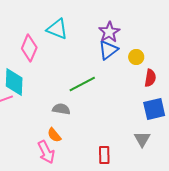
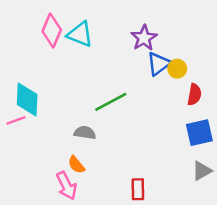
pink diamond: (29, 48) -> (52, 31), moved
blue triangle: (108, 50) -> (159, 64), moved
gray triangle: (142, 139) -> (202, 171), moved, turned 30

